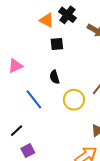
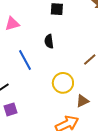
yellow circle: (74, 100) -> (63, 83), moved

